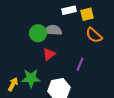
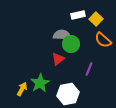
yellow square: (87, 14) -> (96, 19), turned -32
green circle: (38, 33) -> (71, 44), moved
green star: (31, 78) -> (40, 83), turned -30

